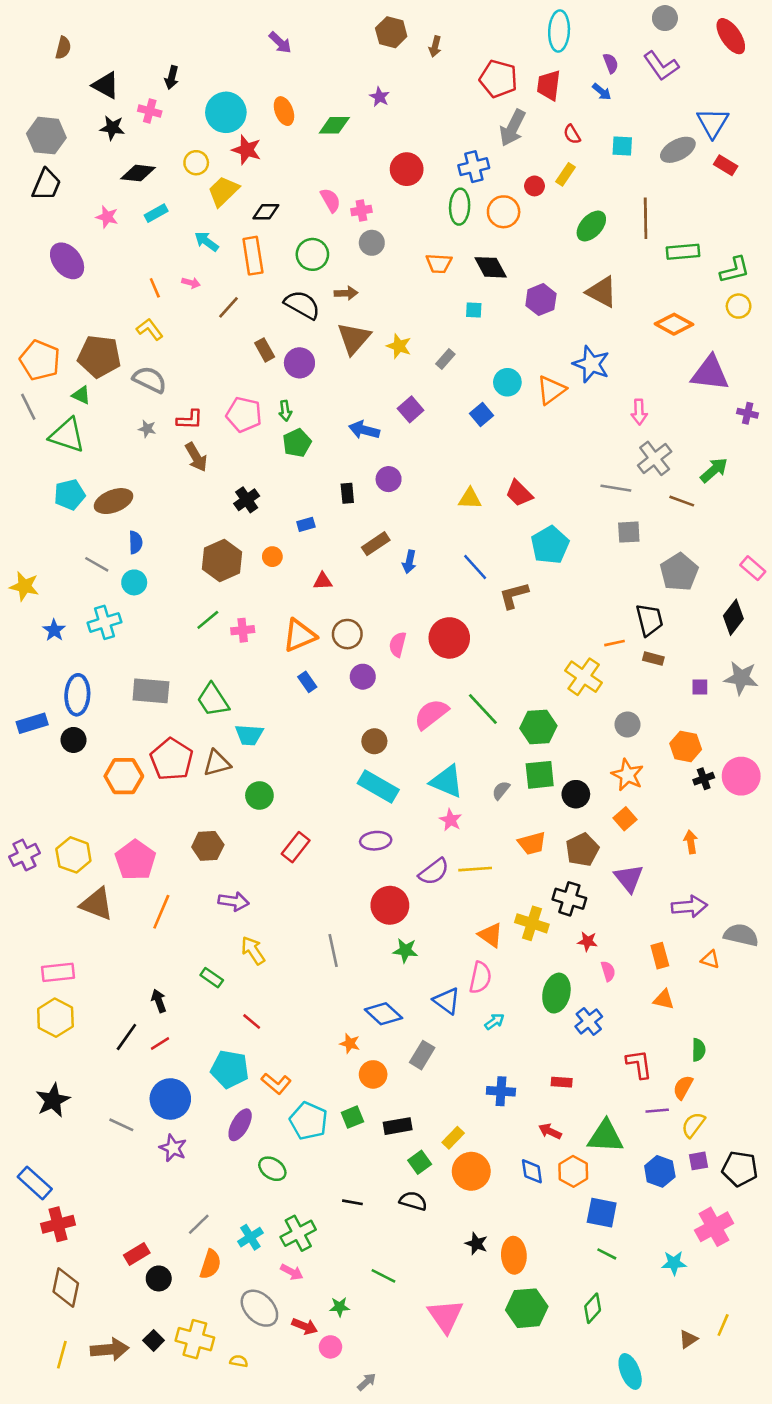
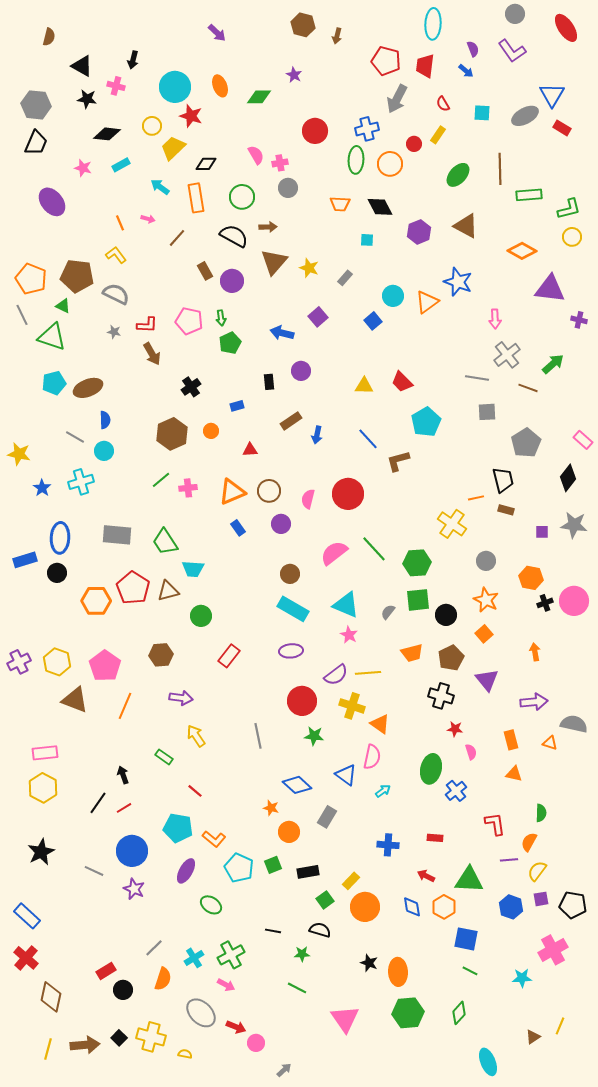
yellow cross: (532, 923) -> (352, 706), moved
red cross: (58, 1224) -> (26, 958), moved, turned -35
green star: (340, 1307) -> (302, 954), moved

